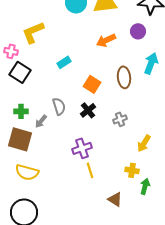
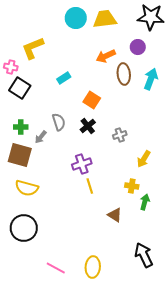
brown ellipse: (124, 77) -> (124, 74), moved

